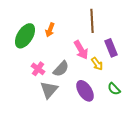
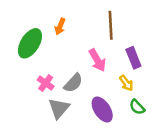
orange arrow: (50, 30) -> (60, 26), moved
yellow arrow: (97, 64) -> (126, 83), moved

